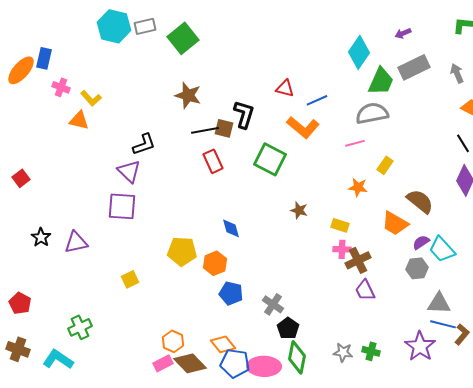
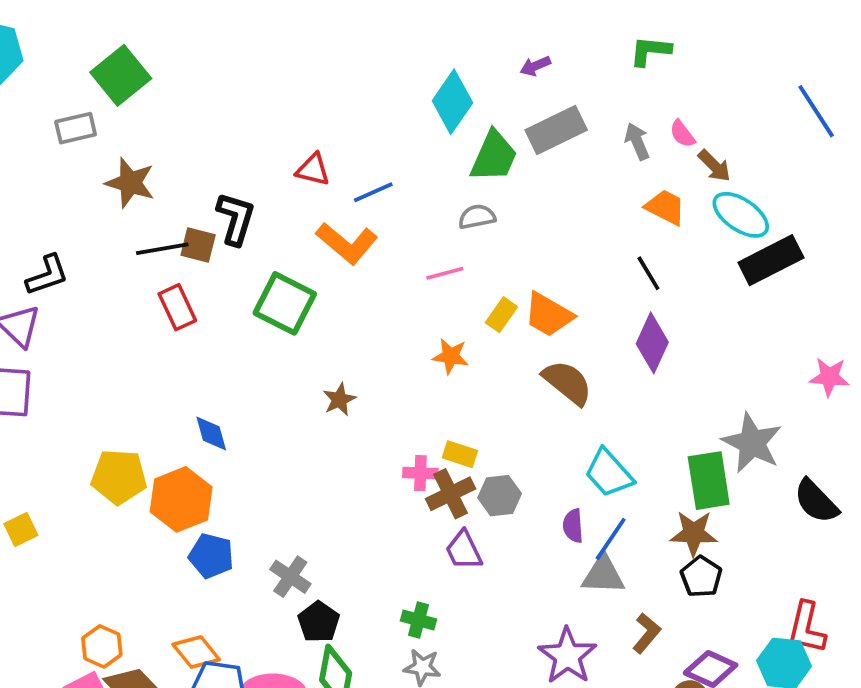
gray rectangle: (145, 26) -> (76, 128), moved
gray semicircle: (372, 113) -> (477, 217), size x0.6
brown star: (299, 210) -> (339, 400), turned 30
orange trapezoid: (395, 223) -> (549, 315), moved
yellow rectangle: (340, 225) -> (460, 454), moved
purple semicircle: (421, 242) -> (573, 526), moved, turned -60
orange hexagon: (215, 263) -> (181, 499), size x1.4
gray hexagon: (417, 268) -> (500, 496), moved
blue line: (443, 324) -> (611, 539), moved, turned -70
green cross: (371, 351) -> (419, 620), moved

